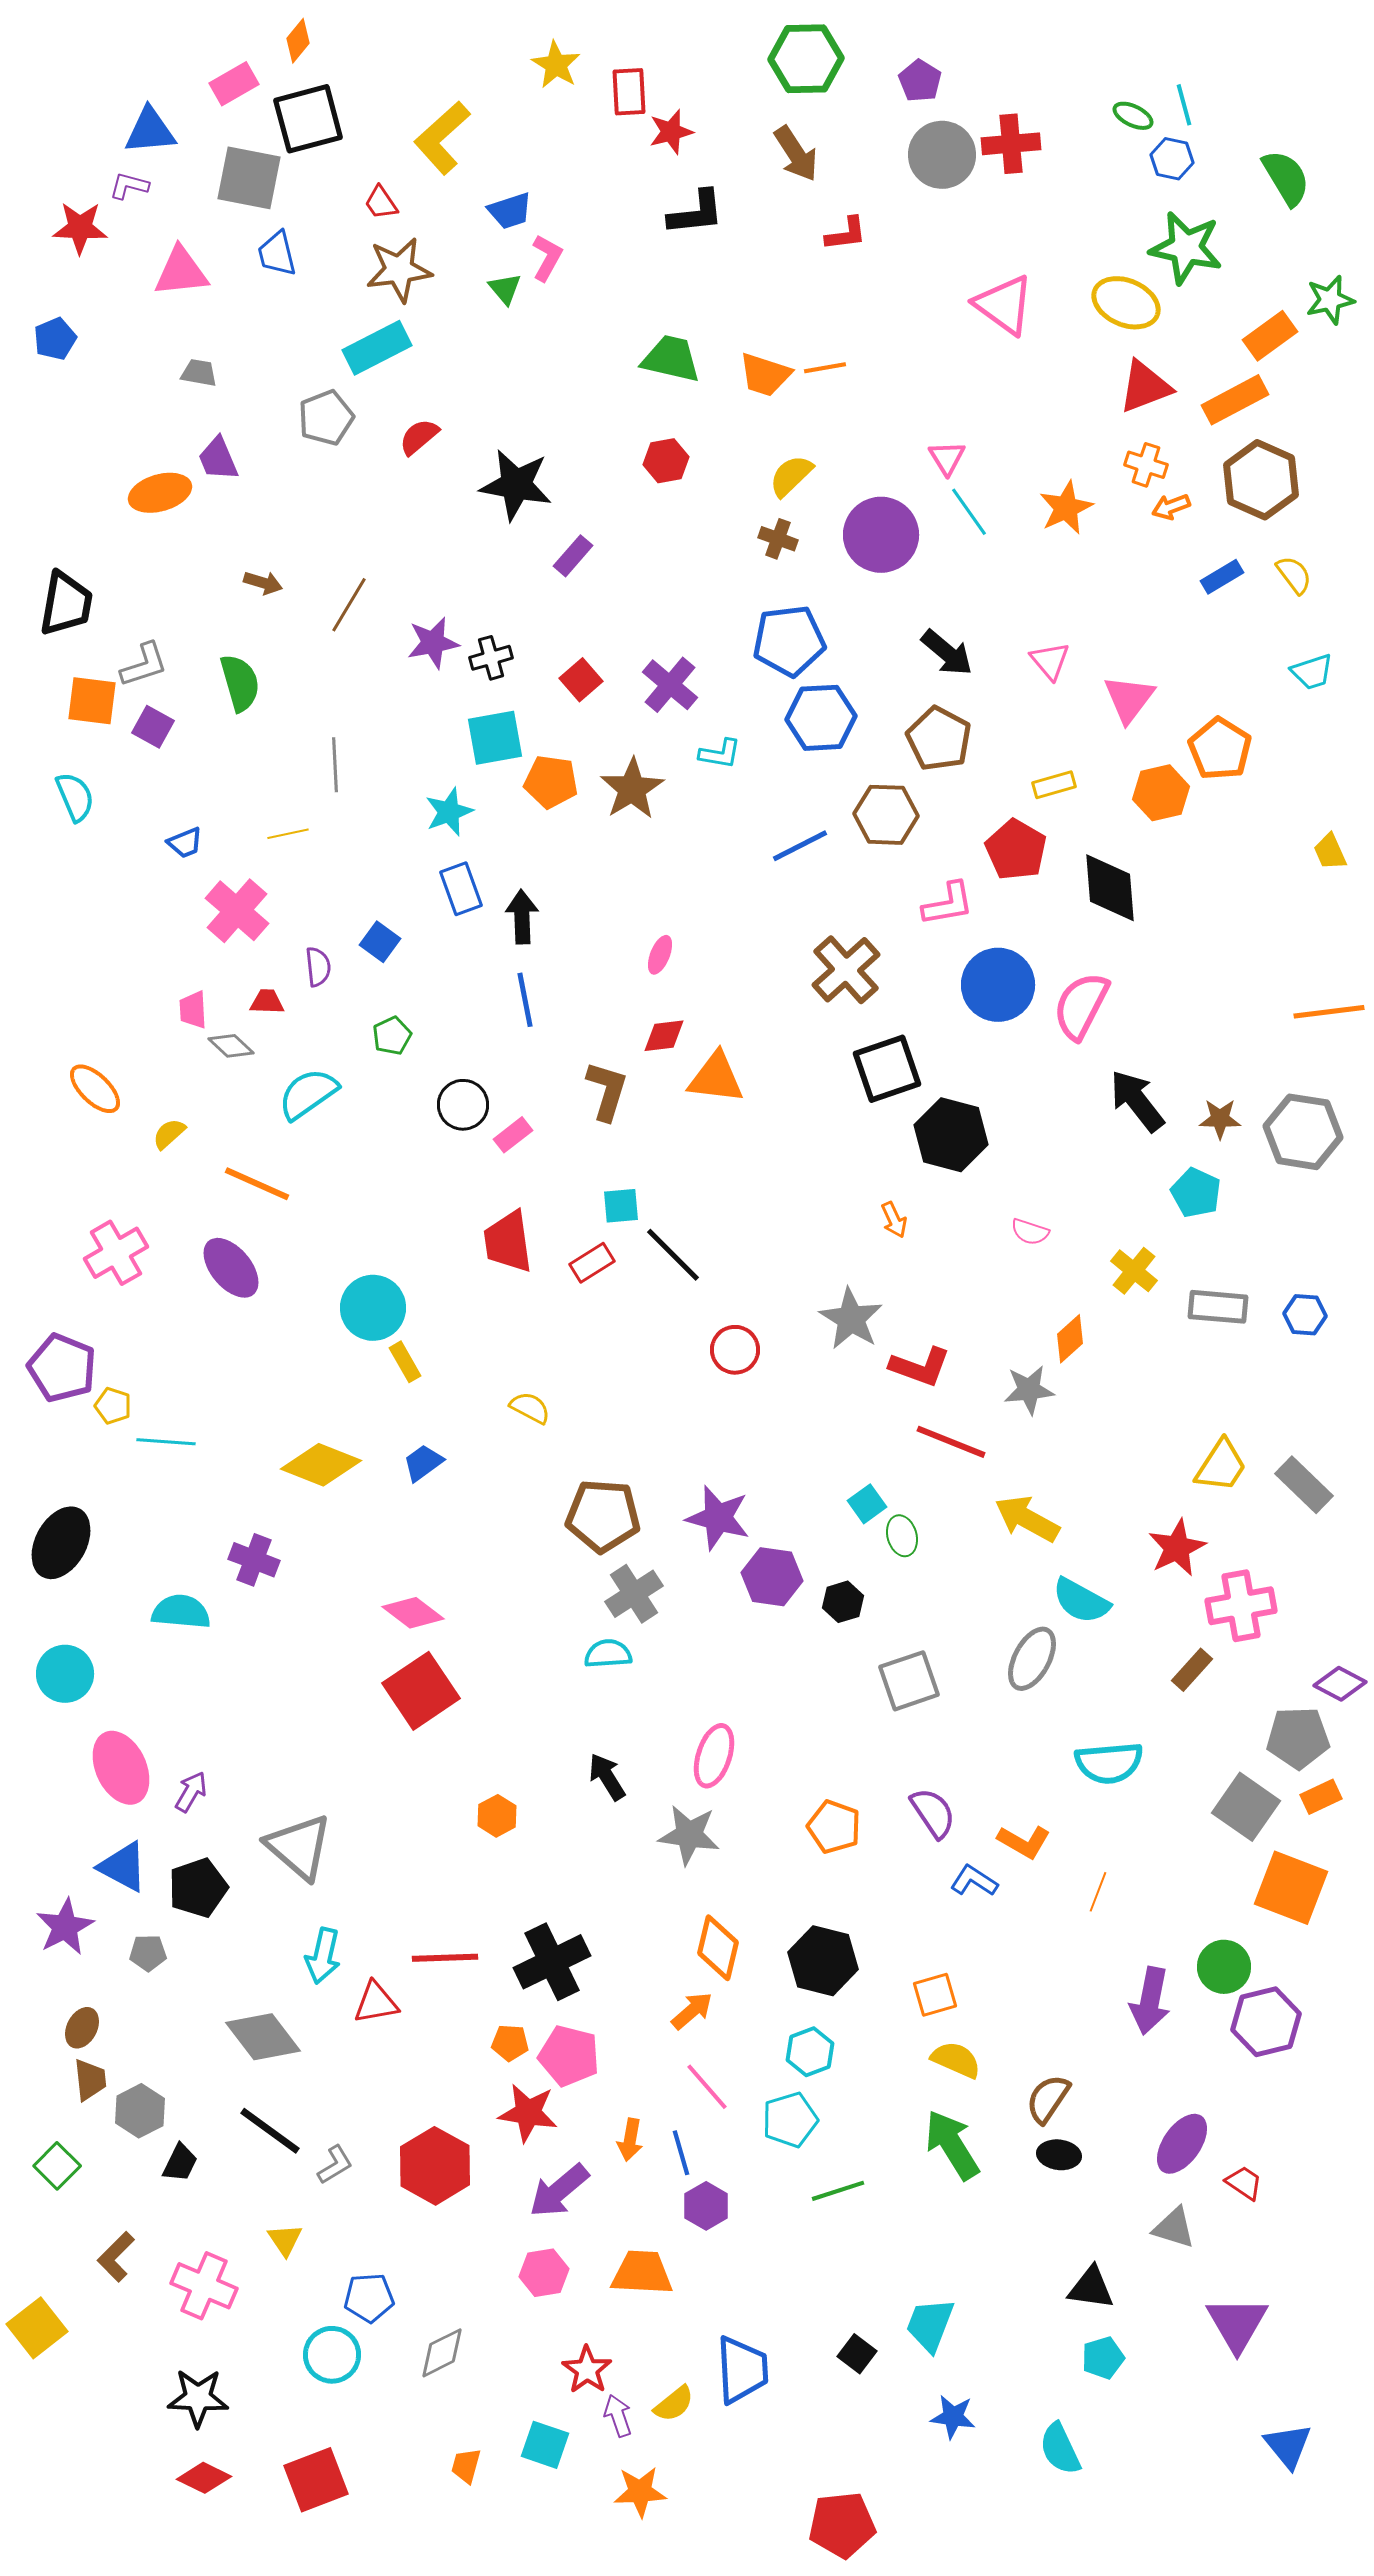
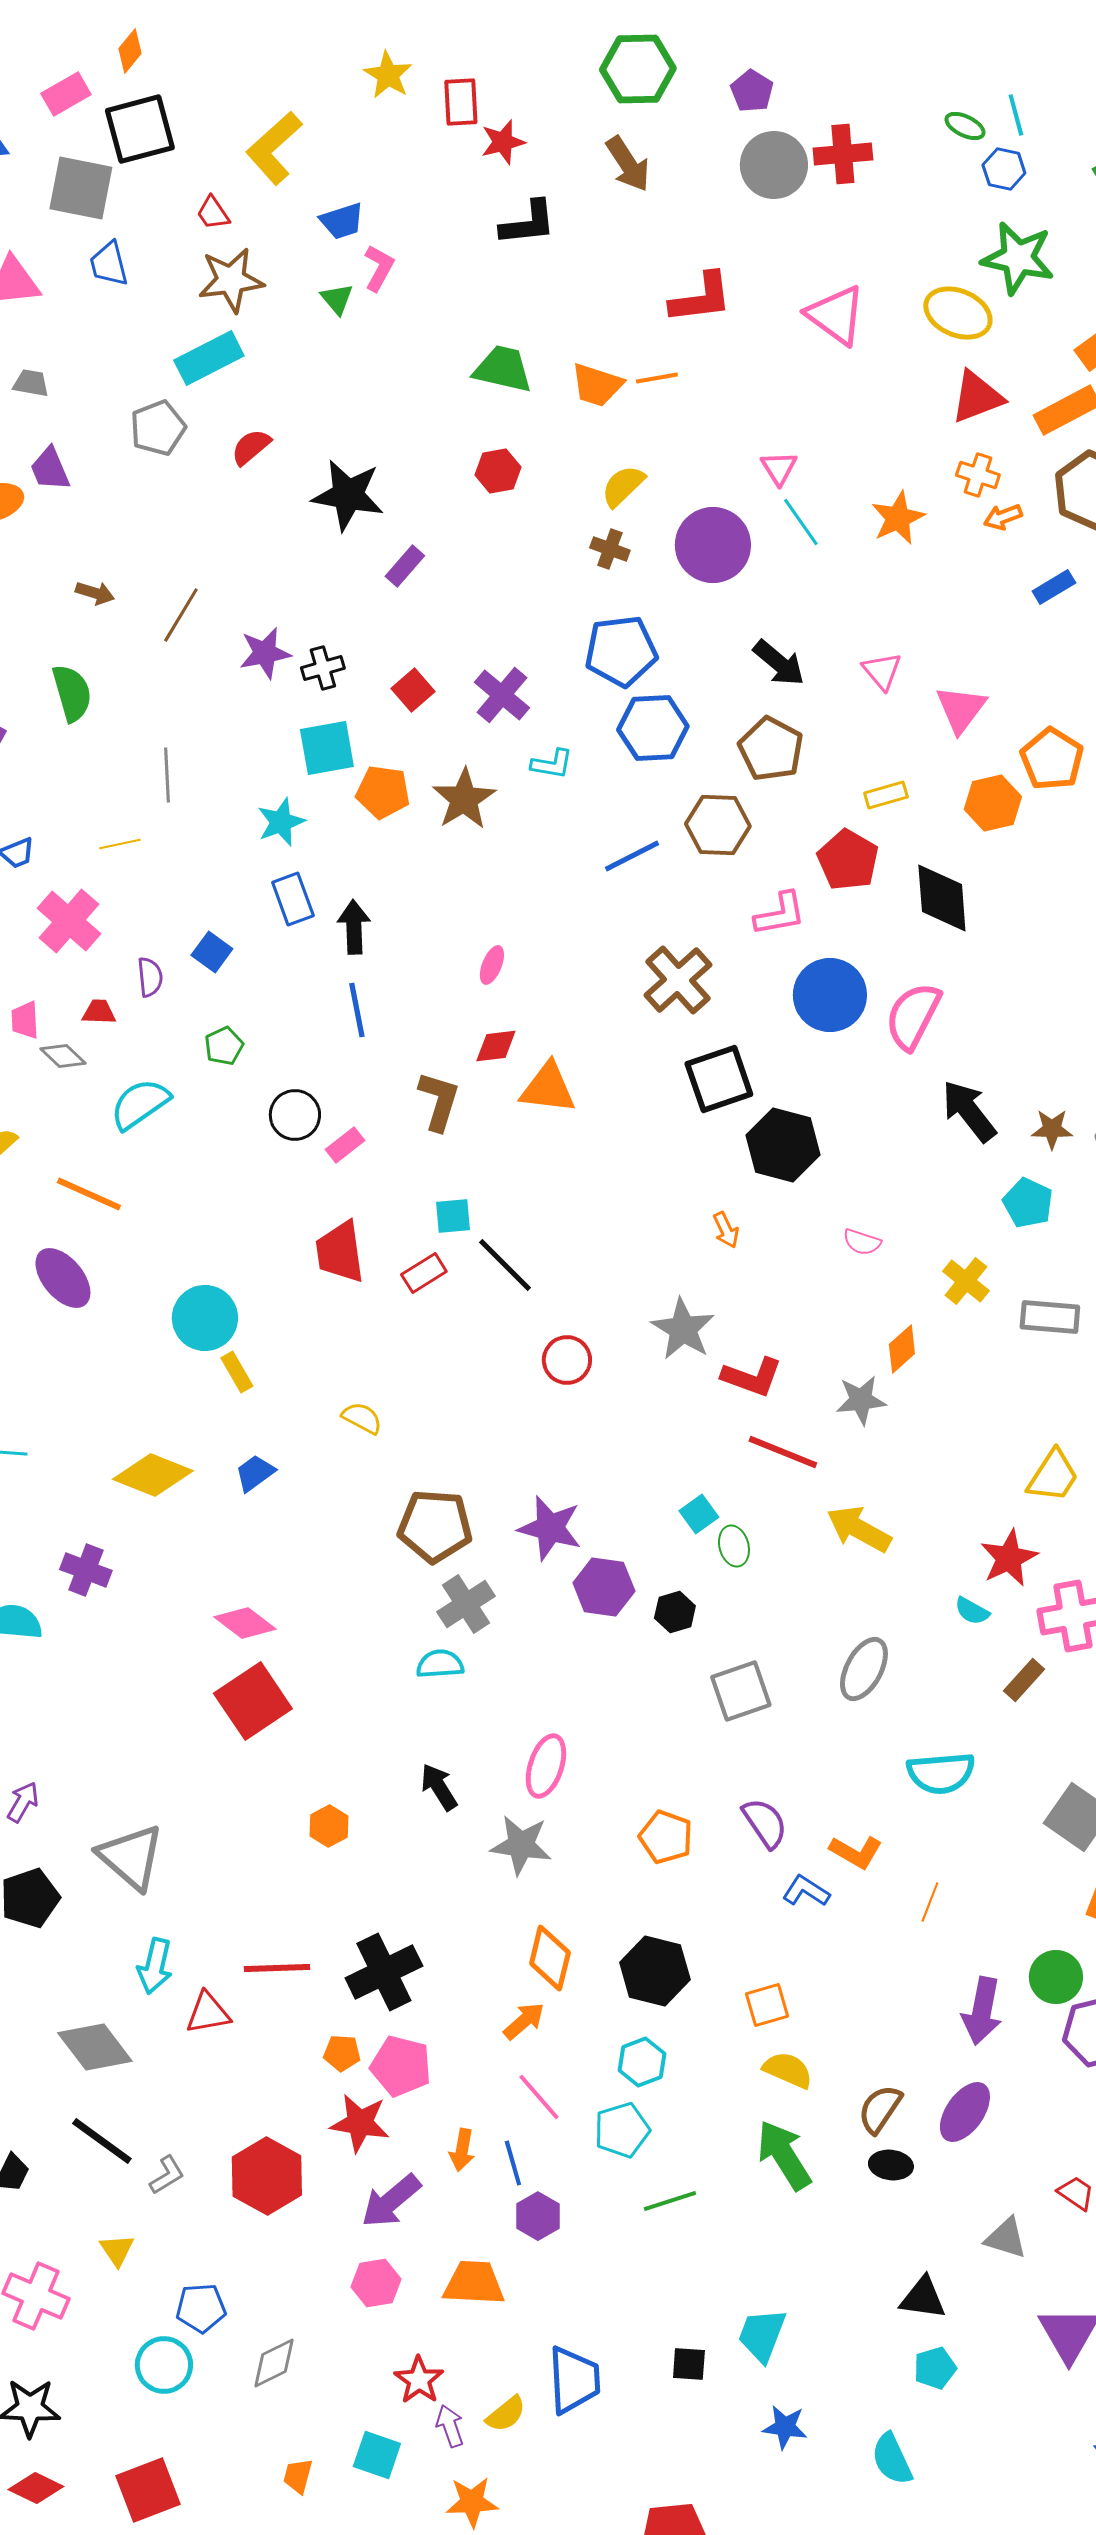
red L-shape: (846, 234) -> (701, 298), moved, size x1.5
cyan semicircle: (1081, 1601) -> (972, 1611), moved, size x0.6
purple ellipse: (1182, 2144) -> (965, 2112), moved
black square: (857, 2354) -> (689, 2364), turned -33

